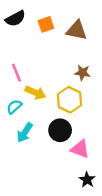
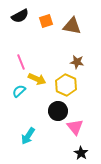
cyan arrow: (25, 133) -> (28, 136), moved
pink triangle: (80, 149) -> (75, 127), turned 30

